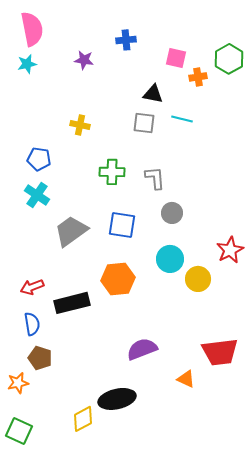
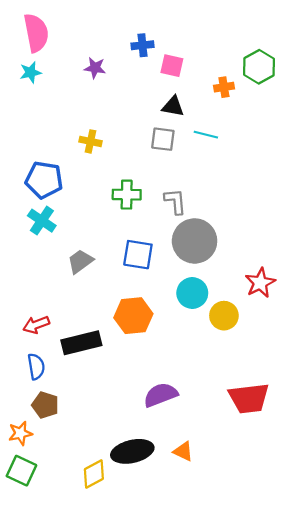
pink square: (176, 58) -> (172, 66), moved
blue pentagon: (39, 159) -> (44, 180), size x1.4
gray circle: (172, 213) -> (195, 241), size x1.8
gray trapezoid: (71, 231) -> (80, 261), size x0.7
orange triangle: (186, 379) -> (183, 451), moved
green square: (19, 431) -> (21, 471), moved

